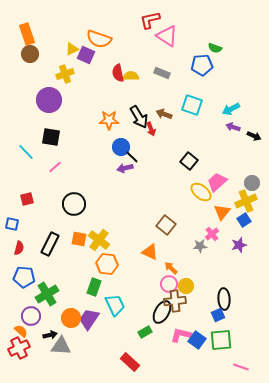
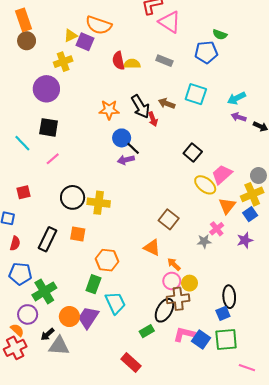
yellow cross: (99, 240) -> (99, 203), moved, turned -30
black arrow: (50, 335) -> (47, 334), turned 152

